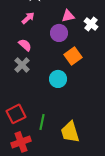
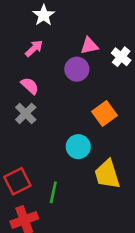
orange square: (73, 56) -> (105, 113), moved
cyan circle: (58, 79) -> (78, 147), moved
yellow trapezoid: (70, 132) -> (107, 174), moved

